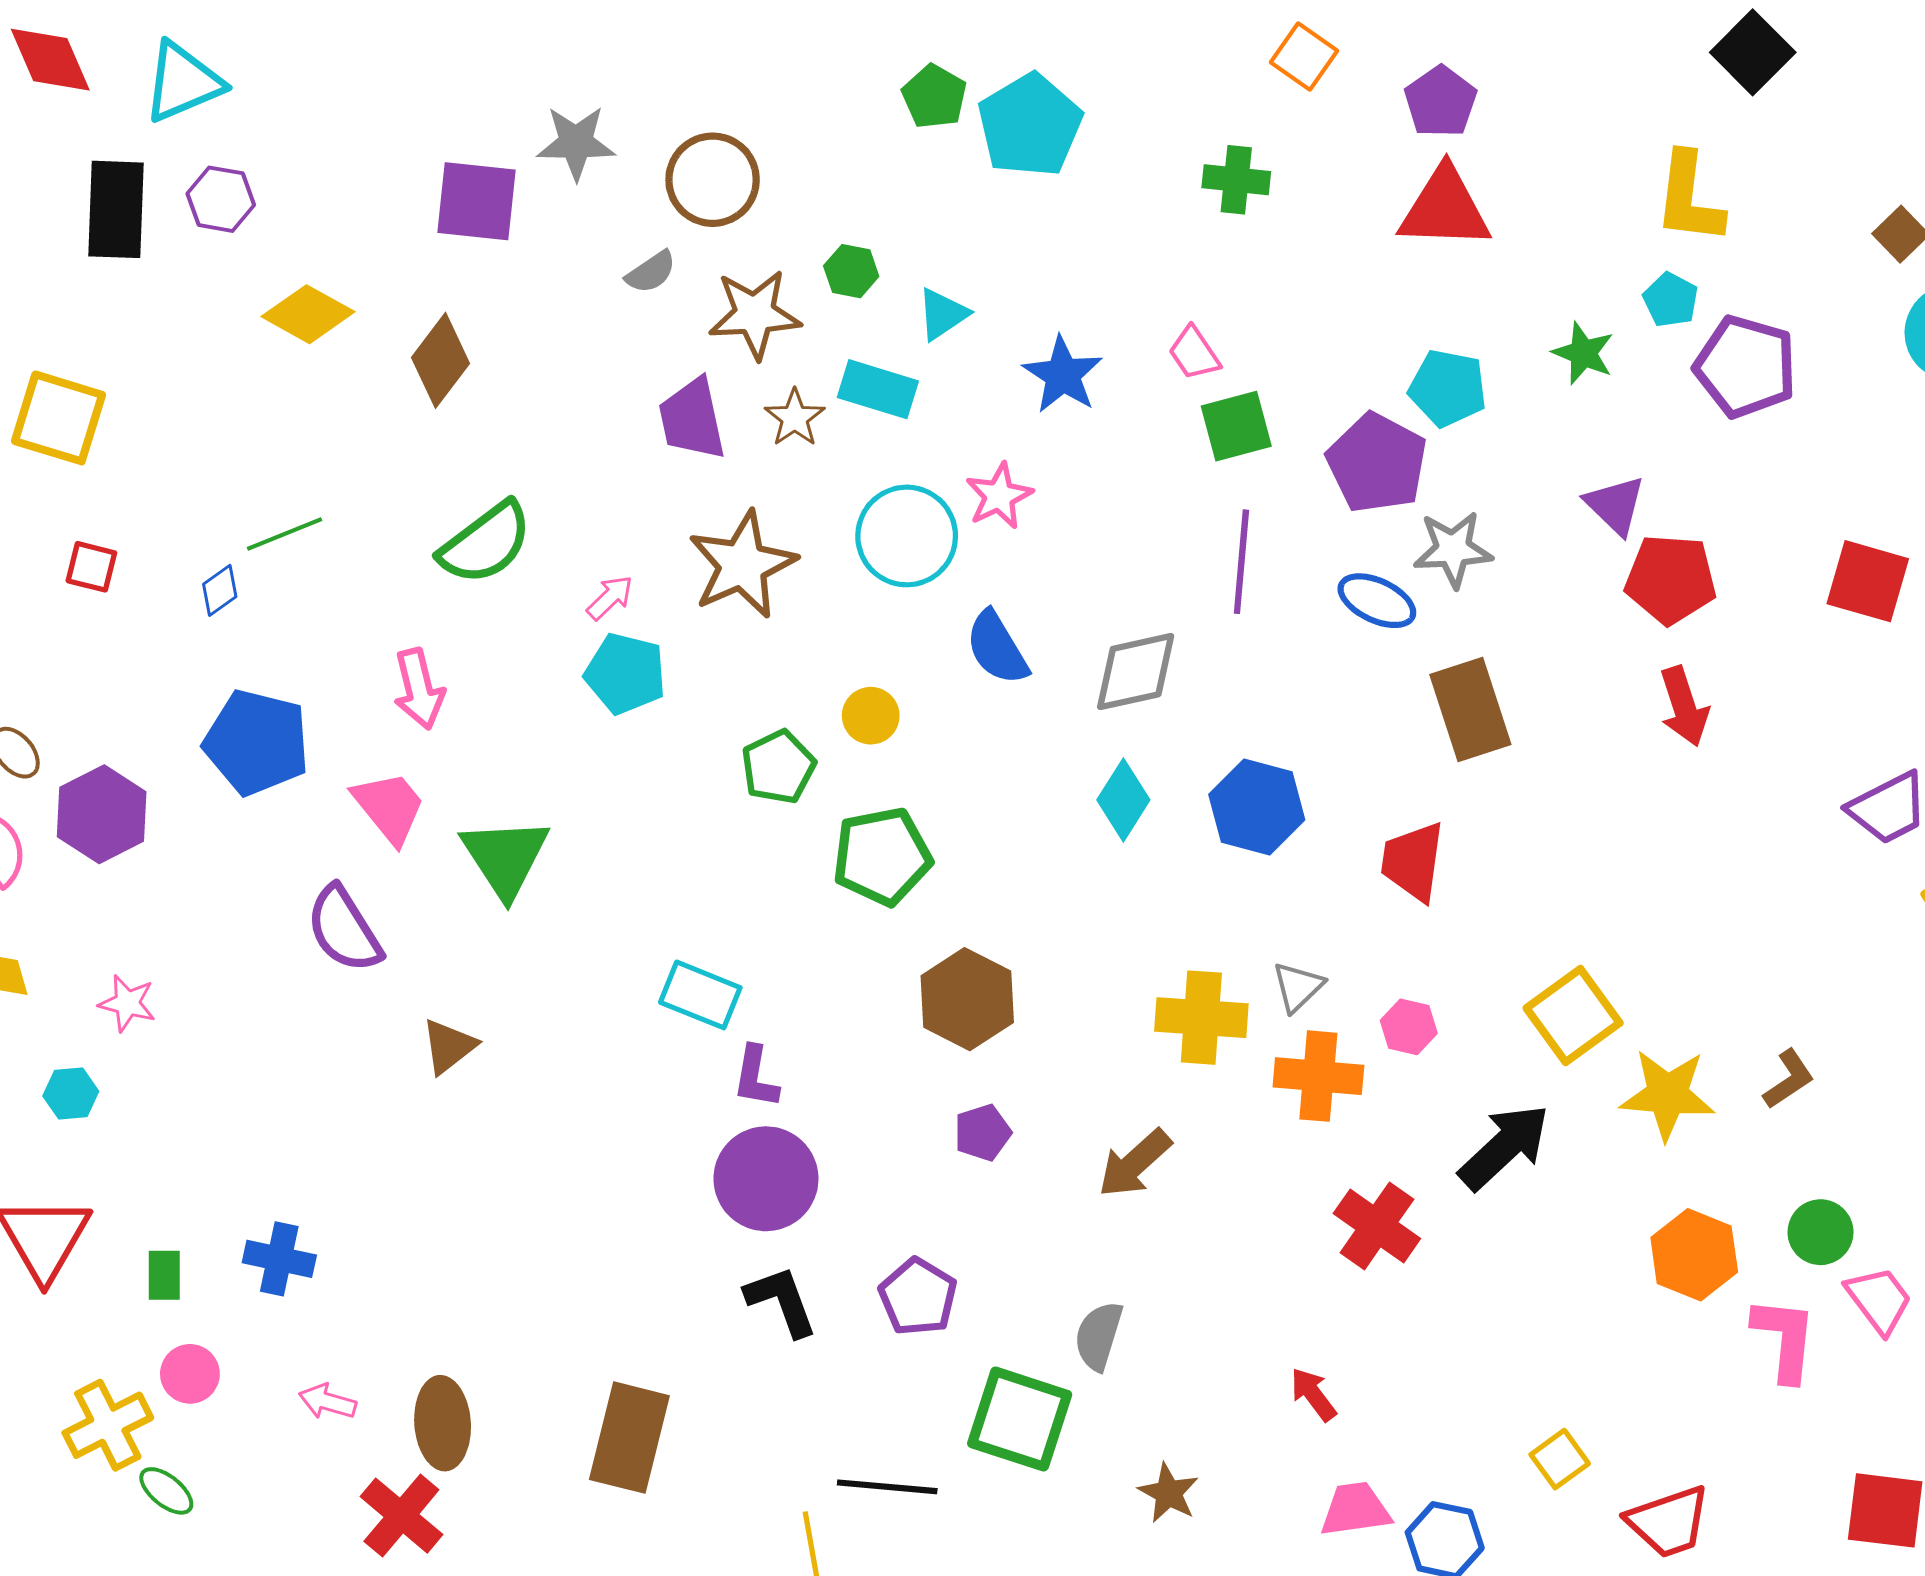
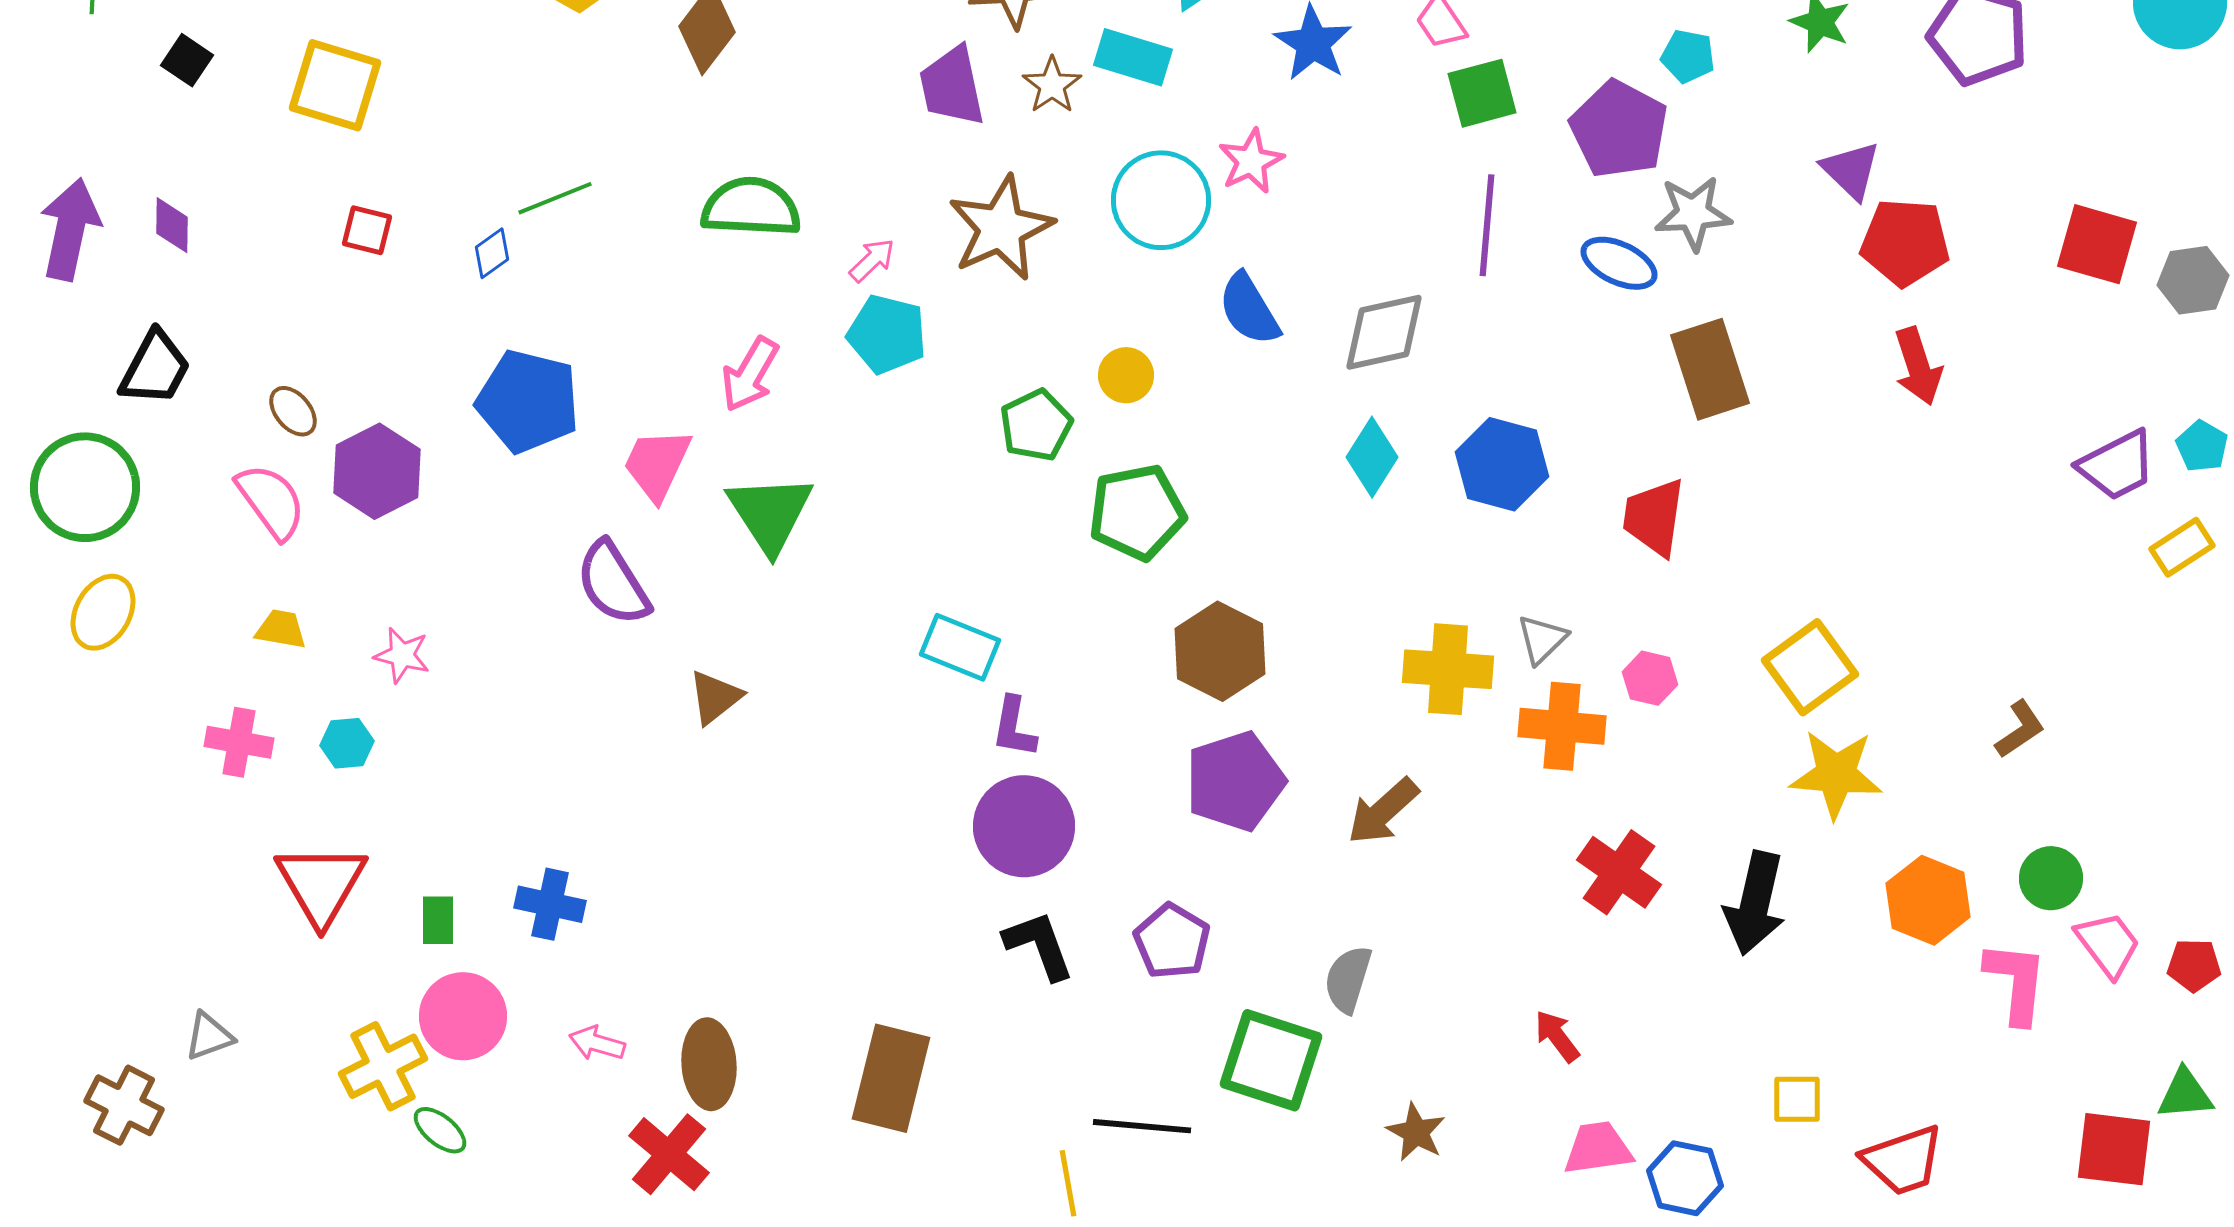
cyan pentagon: (1448, 388) -> (1688, 56), size x0.7
green semicircle: (486, 543) -> (751, 207), turned -140
pink arrow: (419, 689) -> (750, 374), moved, turned 44
pink trapezoid: (389, 807) -> (657, 464), turned -116
yellow star: (1668, 1095) -> (1836, 774), moved
purple pentagon: (983, 1133) -> (1235, 781), size x1.8
black arrow: (1504, 1147) -> (1755, 903), moved, turned 146
pink circle: (190, 1374) -> (463, 1016), size x1.5
yellow square: (1560, 1459) -> (1797, 1099), turned 36

